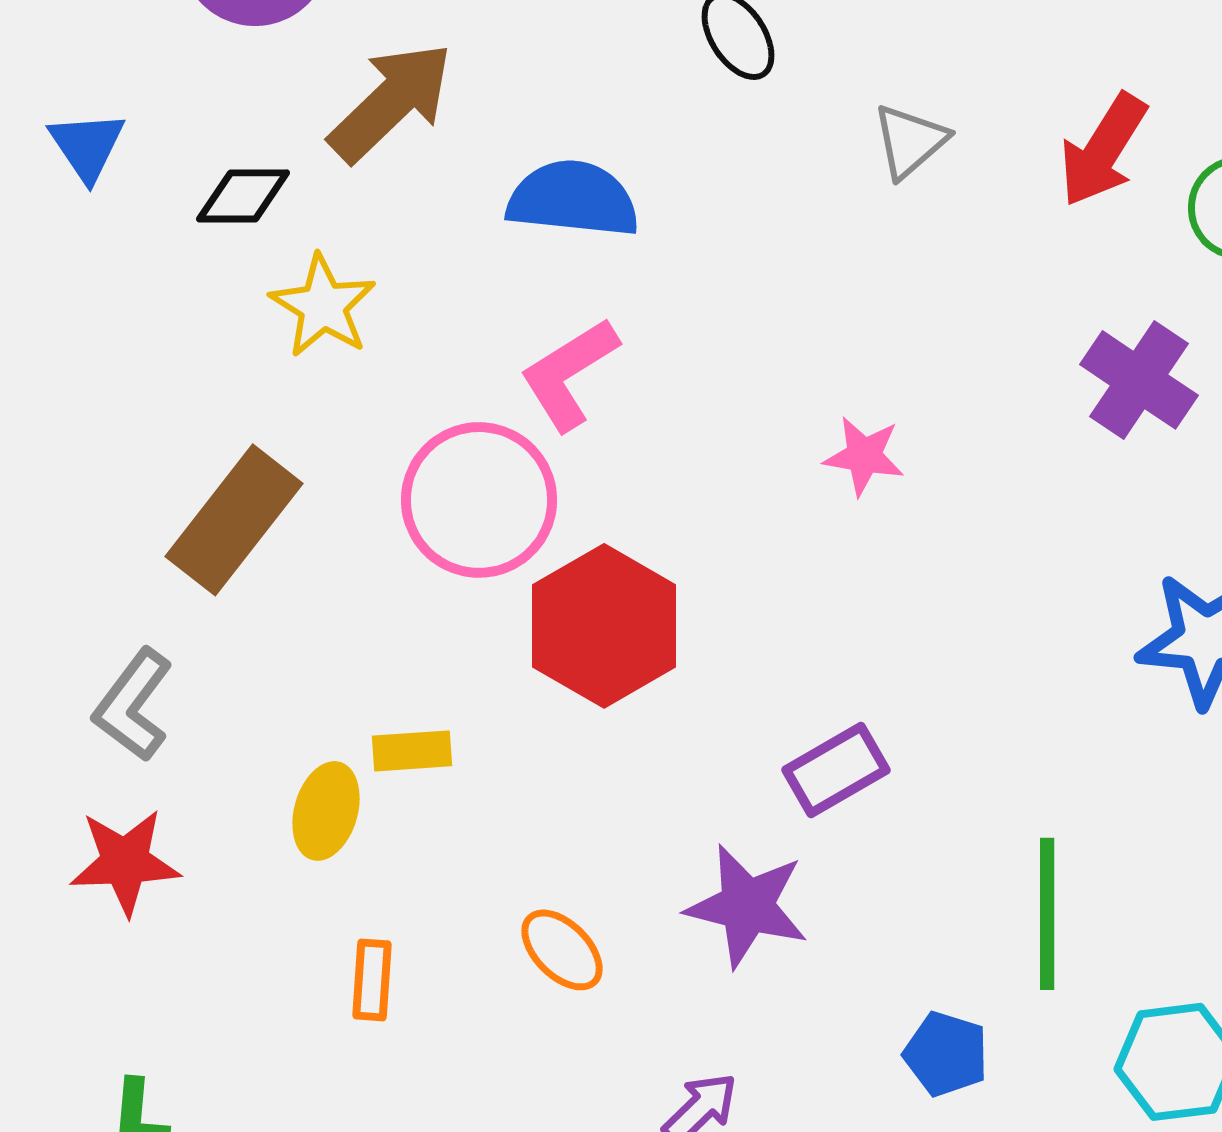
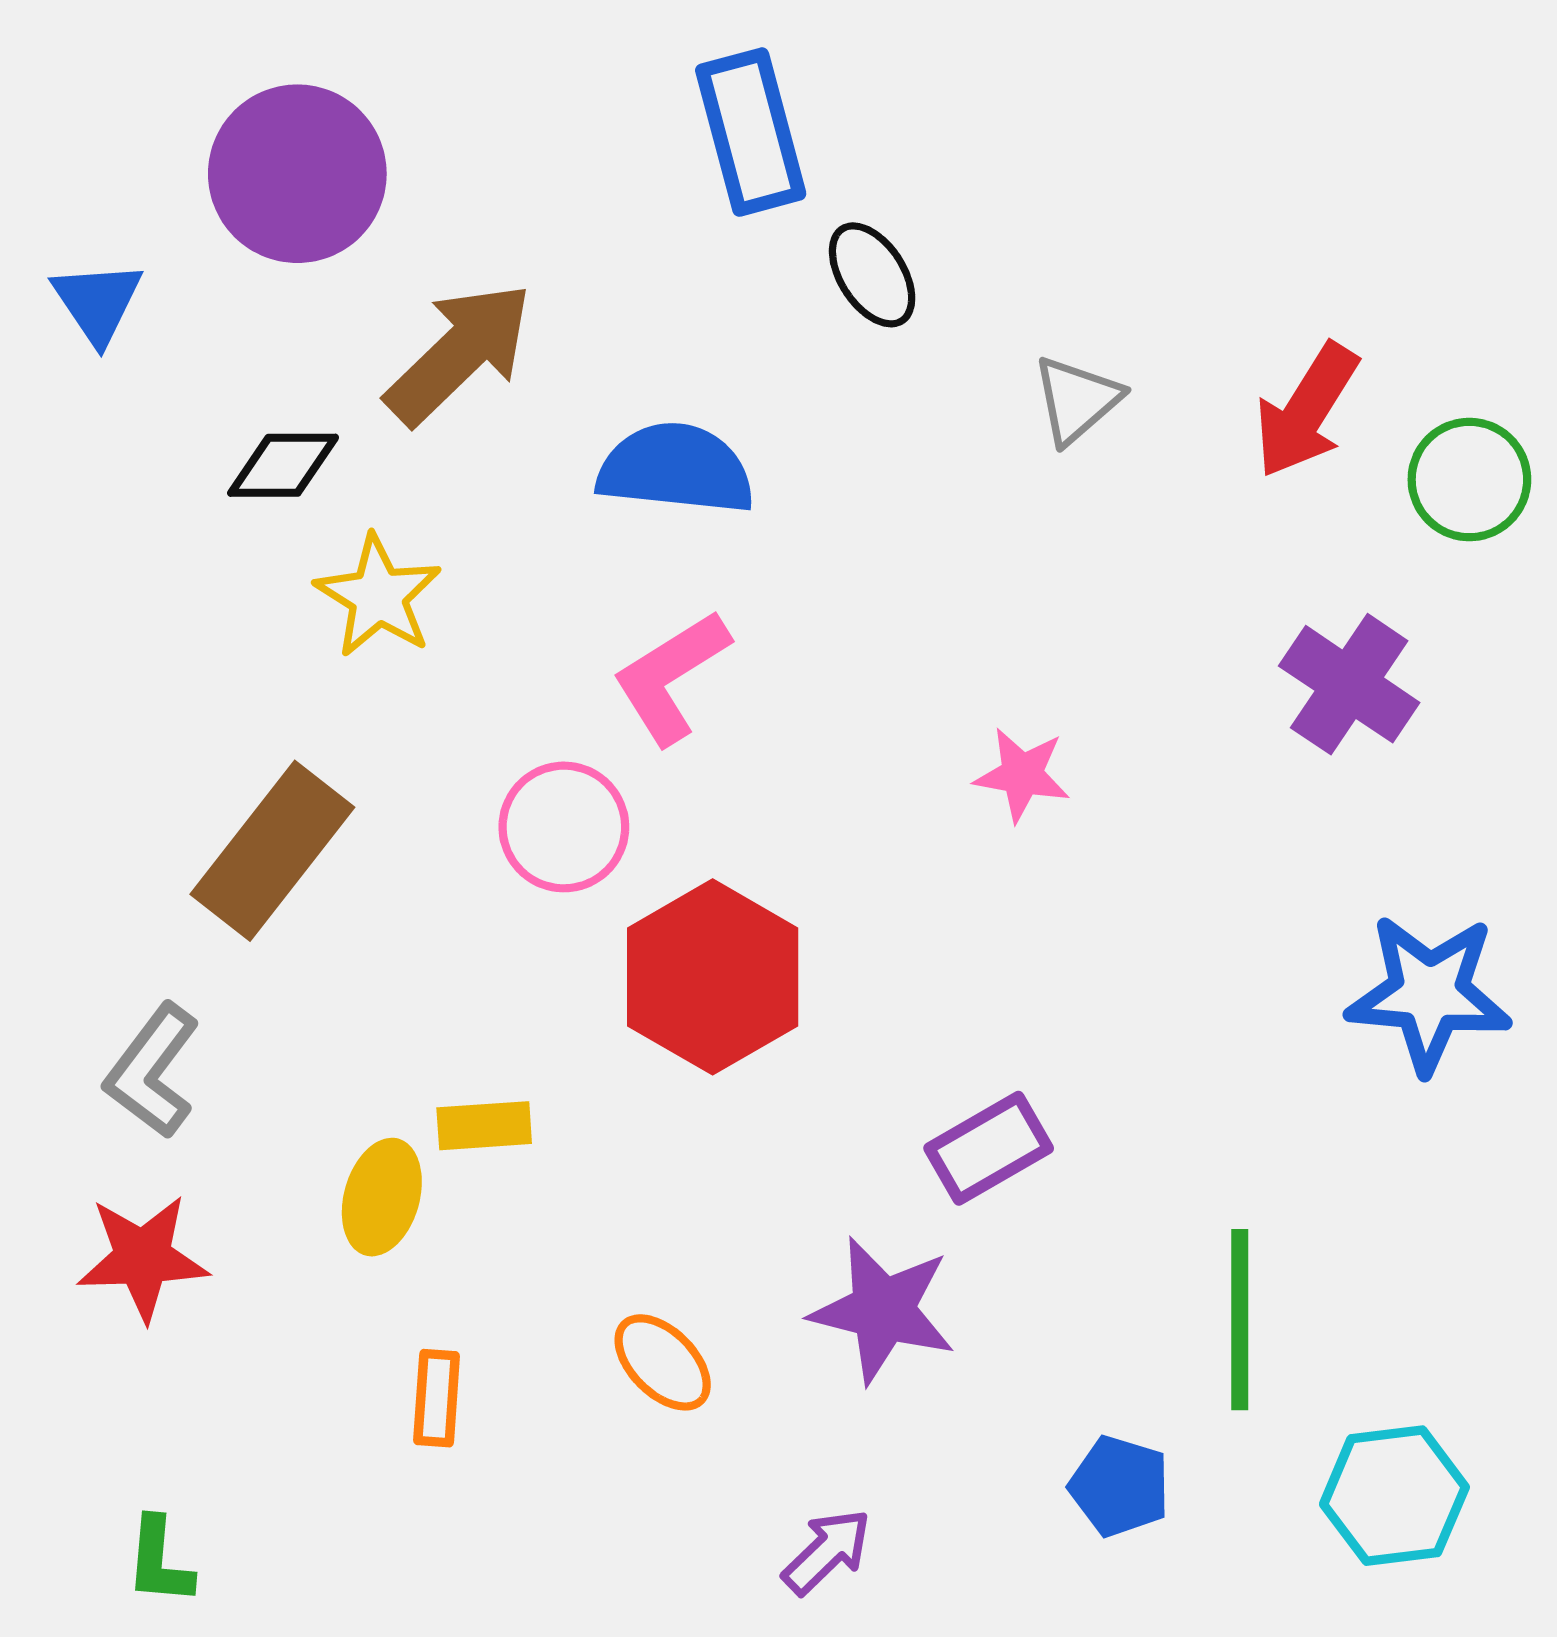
blue triangle: (87, 146) -> (97, 302), moved
pink circle: (479, 500) -> (564, 827), size x0.7

